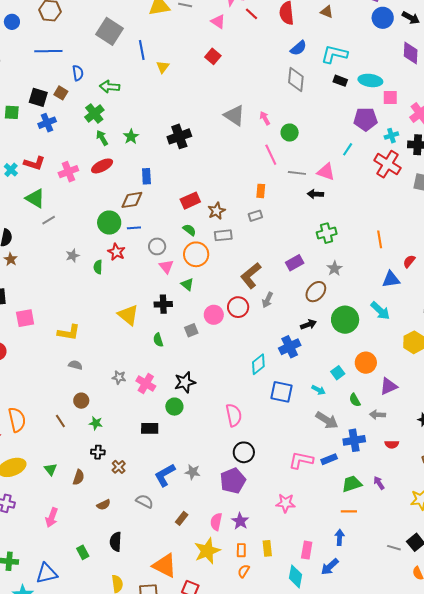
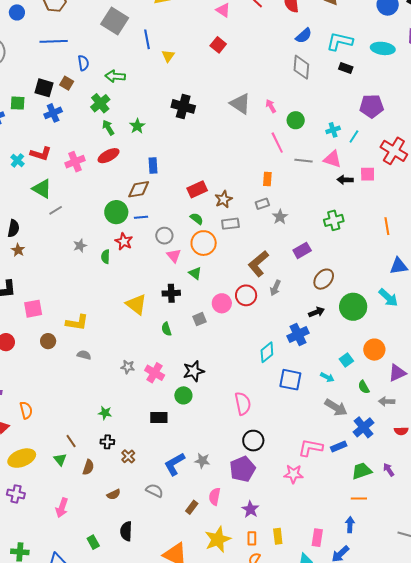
cyan ellipse: (370, 80) -> (383, 48), moved
pink square: (390, 97) -> (368, 174), moved
black cross: (179, 136) -> (183, 106), moved, turned 35
cyan cross: (391, 136) -> (333, 130), moved
black arrow: (315, 194) -> (345, 180), moved
gray star: (334, 268) -> (280, 217), moved
brown circle: (81, 401) -> (48, 341), moved
orange semicircle: (17, 420) -> (26, 410), size x0.7
brown line: (60, 421) -> (71, 441), moved
blue cross: (354, 440) -> (363, 427), turned -30
pink star: (286, 503) -> (294, 474), moved
pink semicircle: (216, 522) -> (215, 496), moved

